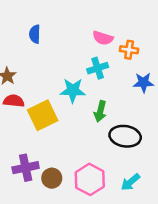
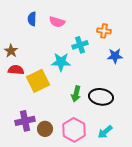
pink semicircle: (103, 38) -> (57, 22), moved
green arrow: (100, 111) -> (76, 94), moved

